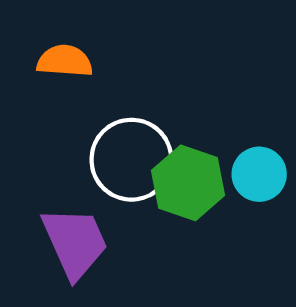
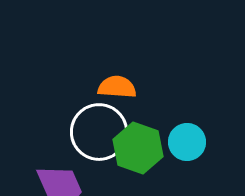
orange semicircle: (65, 61) -> (117, 87), moved

